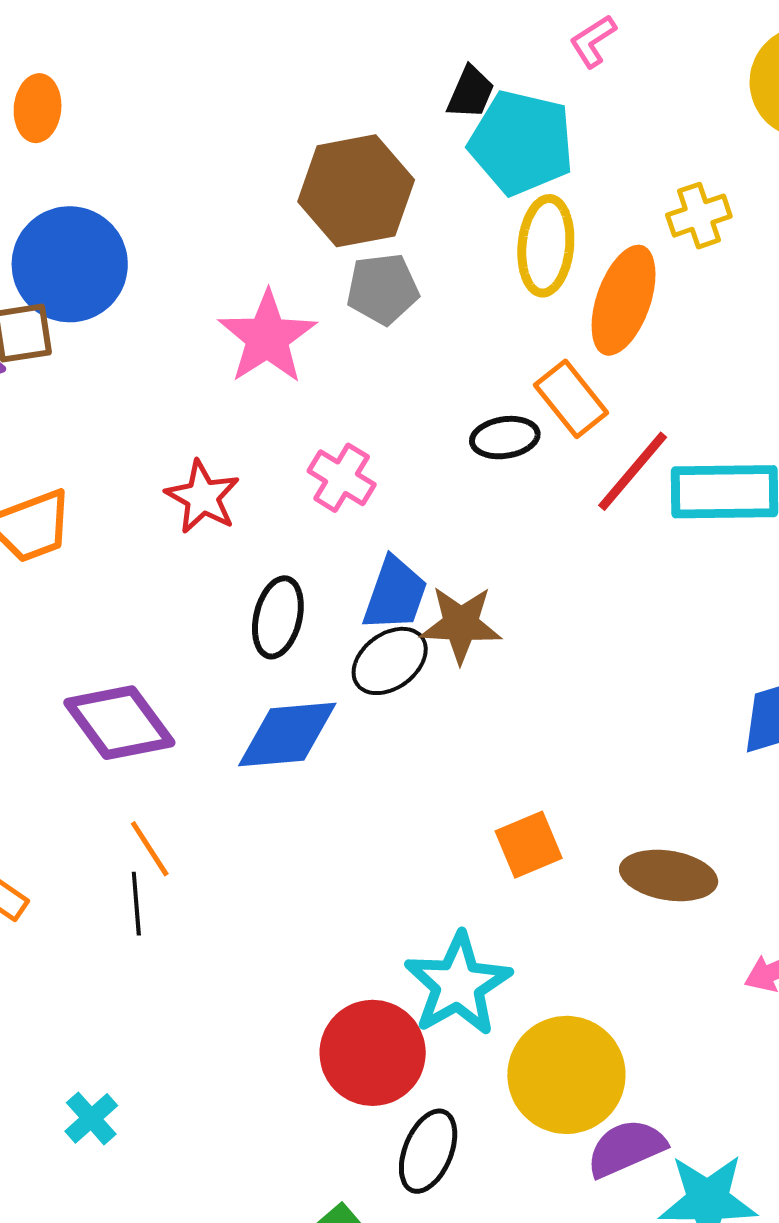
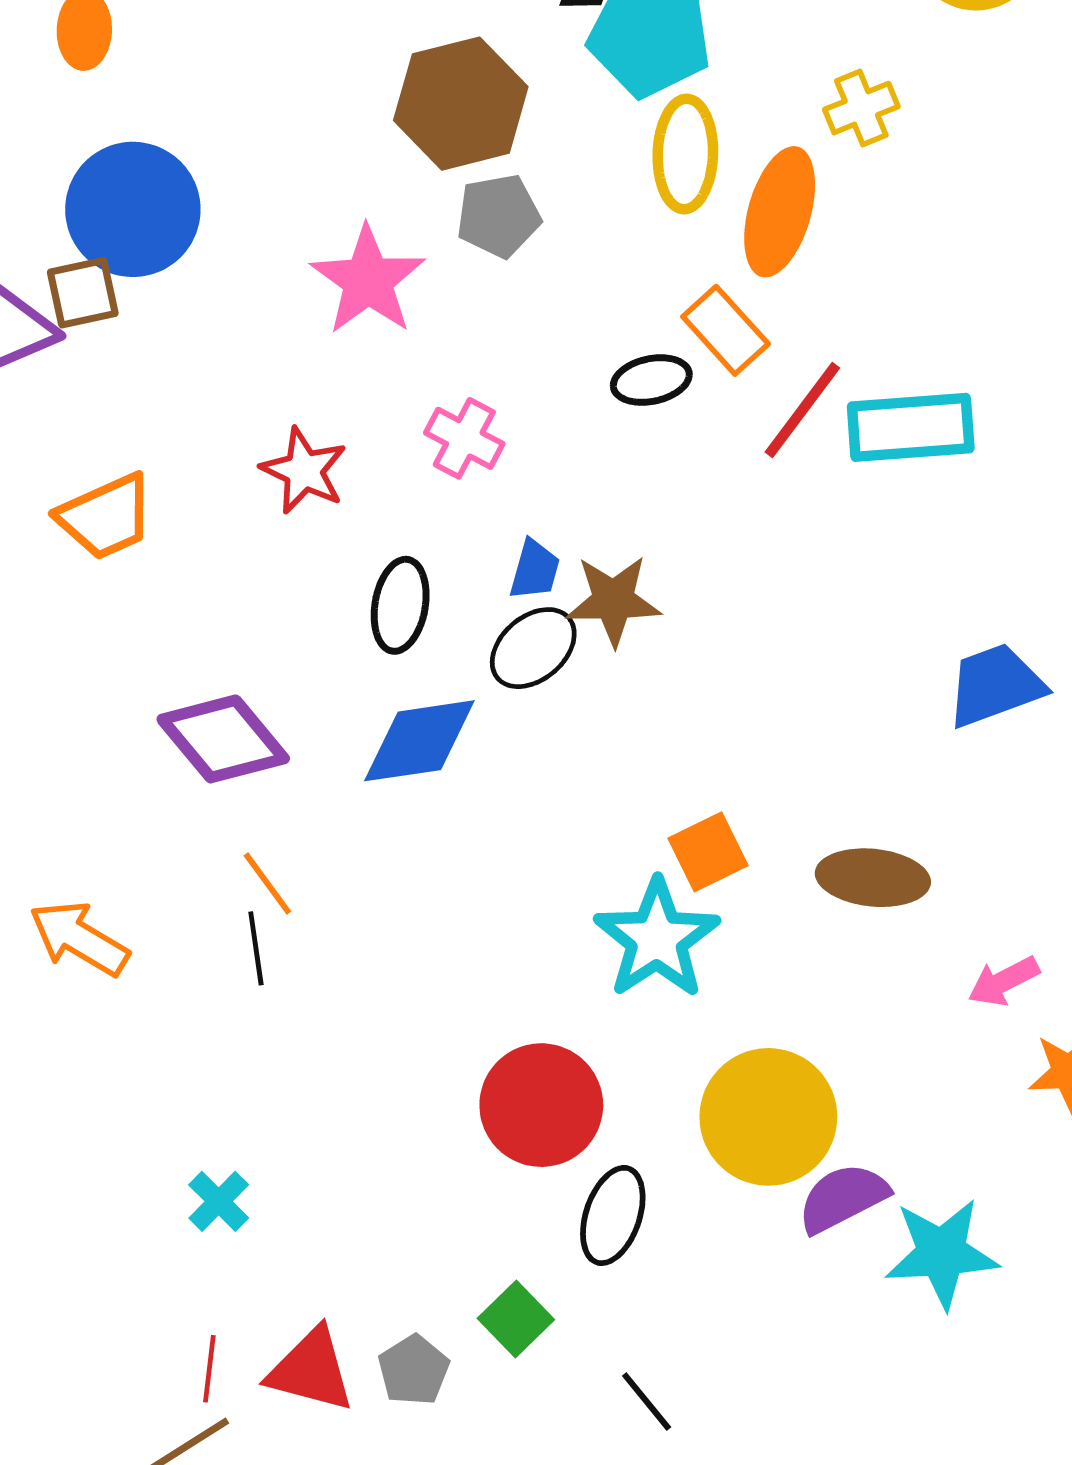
blue trapezoid: (395, 594) -> (535, 570), size x0.7
cyan star: (458, 984) -> (657, 939), moved

